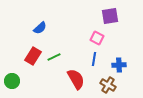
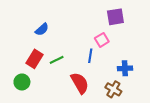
pink square: (97, 38) -> (102, 40), turned 32
blue line: (94, 59) -> (90, 56), moved
green circle: (12, 81) -> (22, 82), moved

